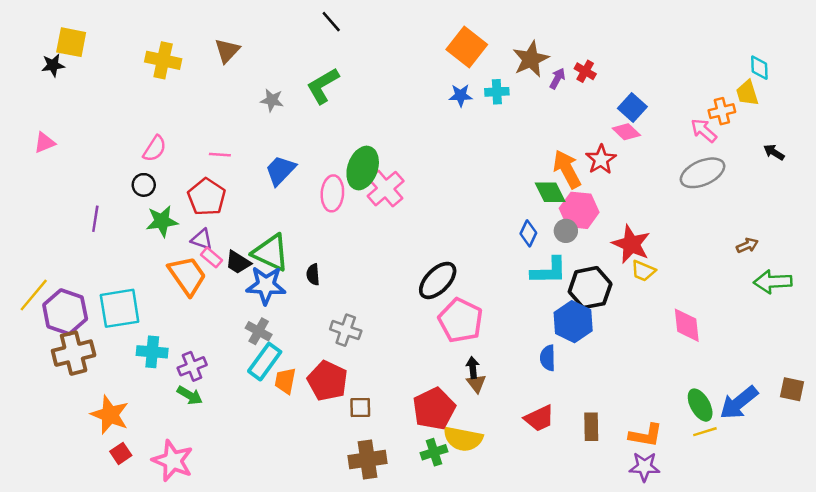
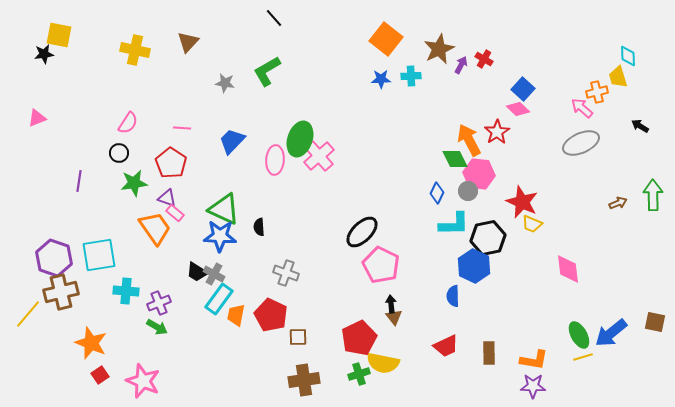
black trapezoid: (238, 262) -> (197, 272), moved
green arrow: (773, 282) -> (653, 195), moved, turned 92
yellow line: (34, 295) -> (28, 314), moved

